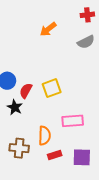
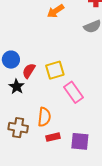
pink rectangle: (73, 121) -> (74, 92), moved, turned 55

